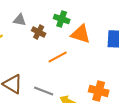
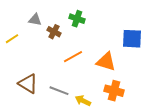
orange triangle: (81, 34) -> (106, 62), moved

